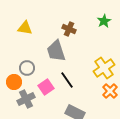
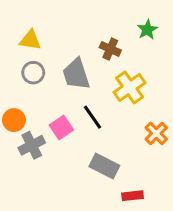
brown cross: (69, 29) -> (110, 49), moved
gray circle: (27, 68) -> (33, 73), moved
yellow cross: (104, 68) -> (130, 87), moved

